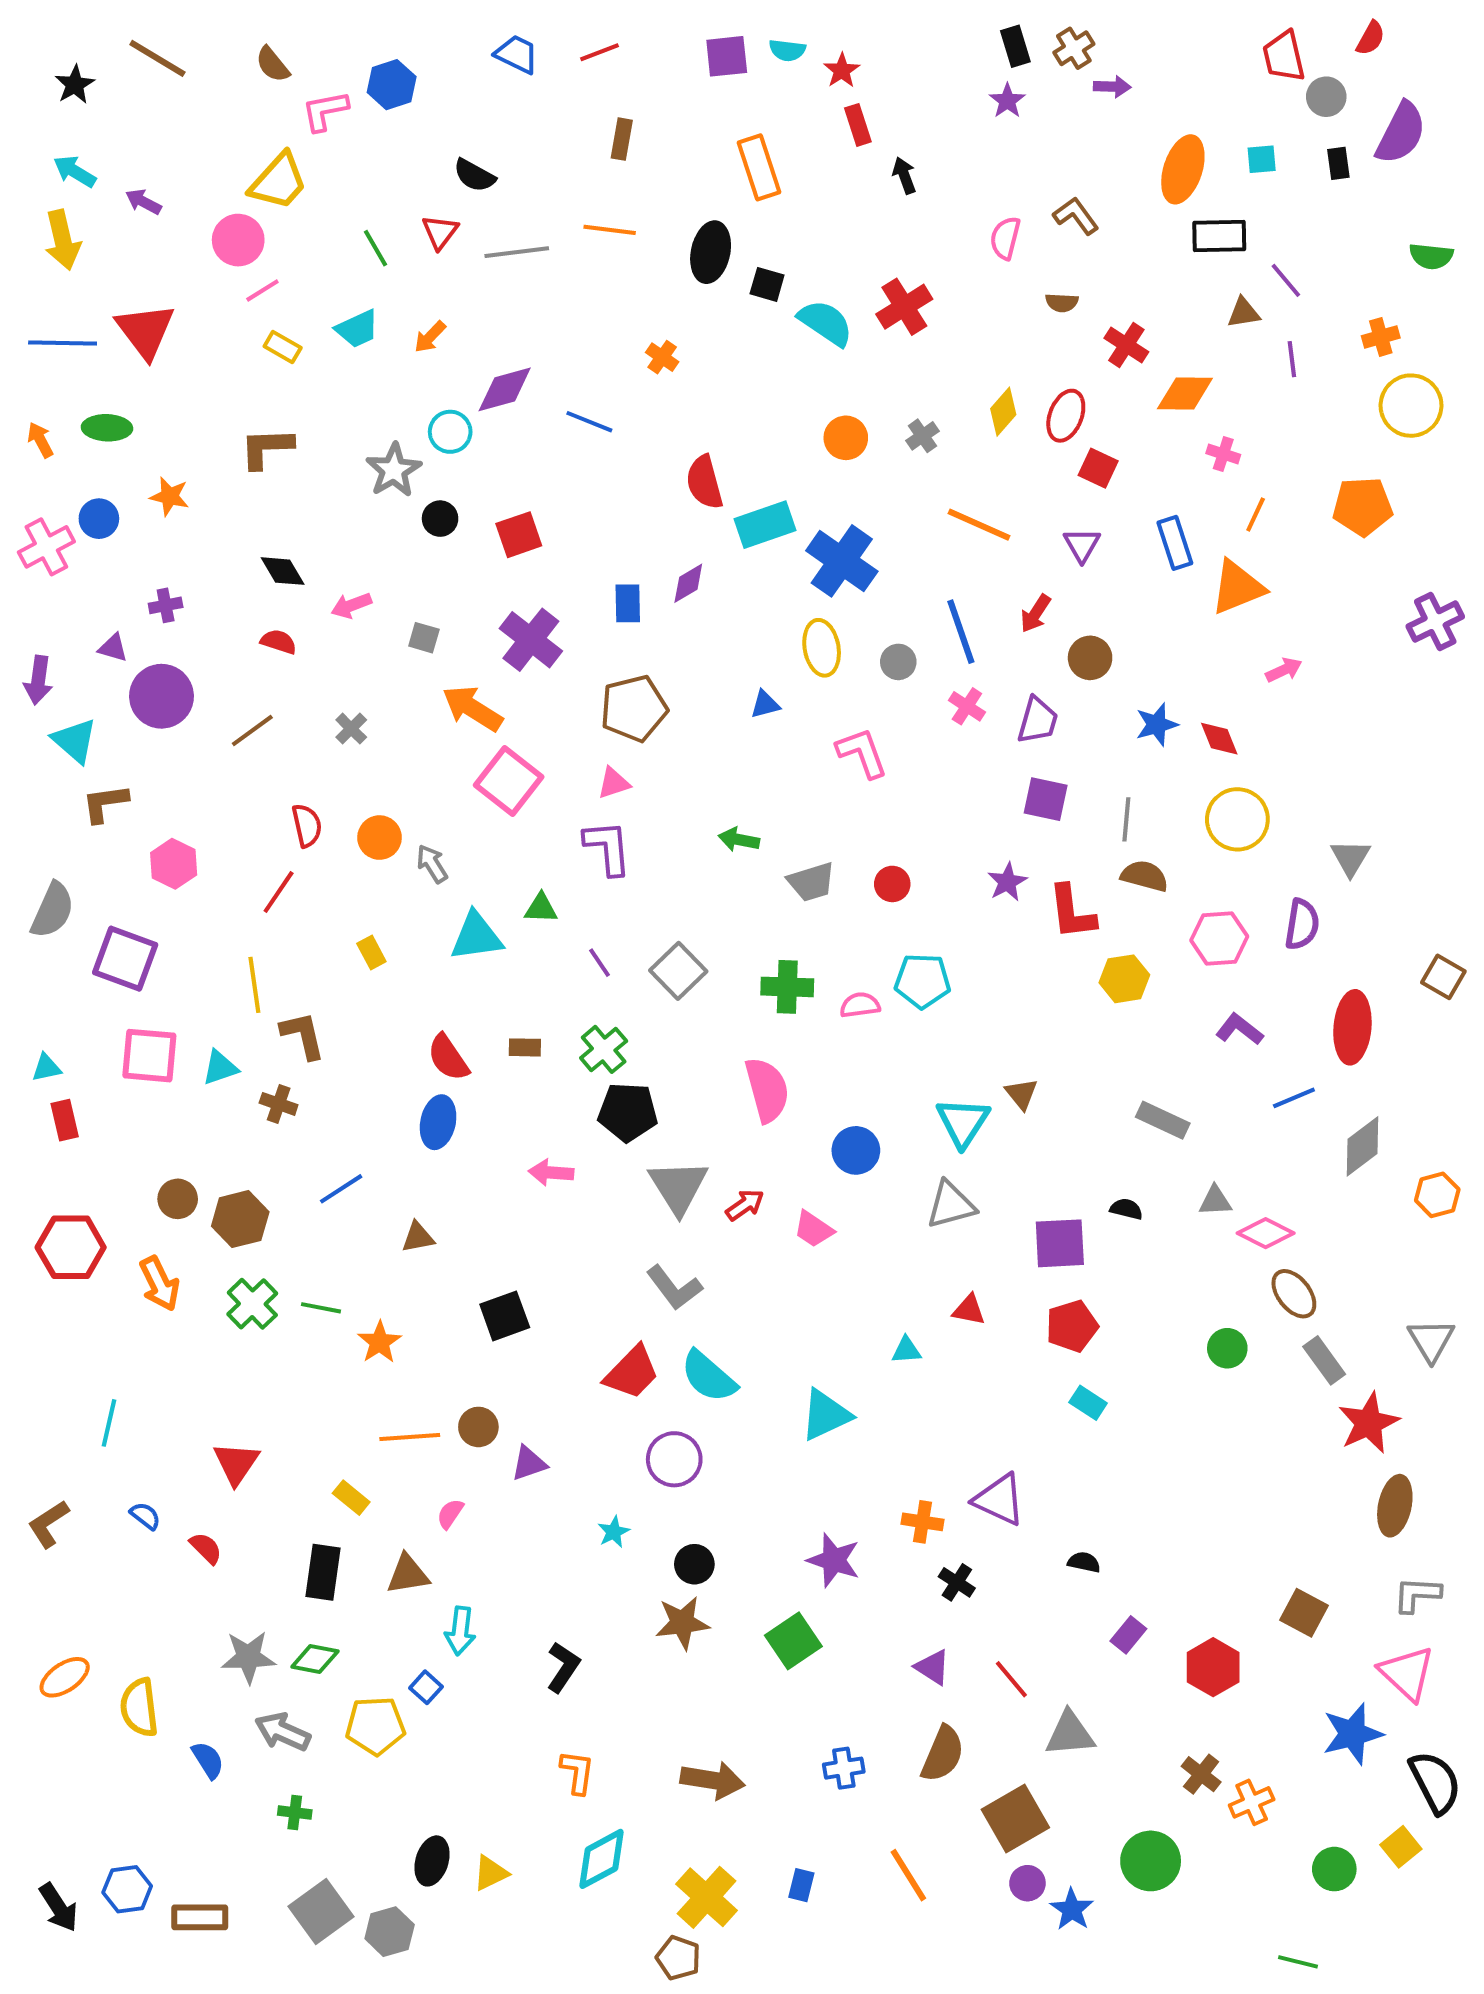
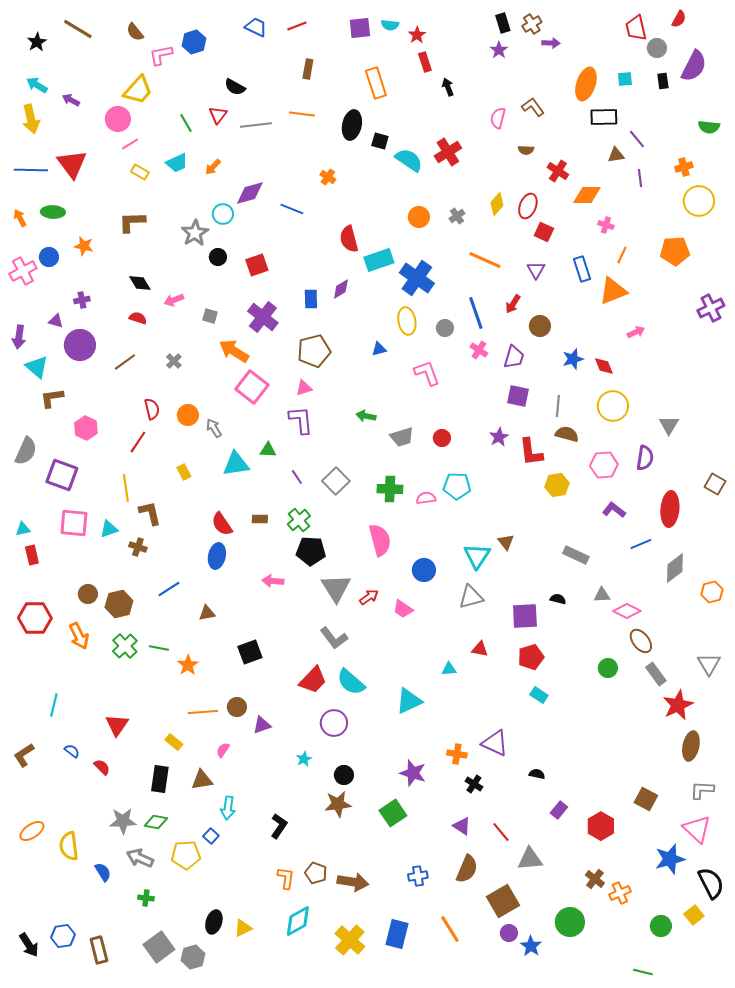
blue rectangle: (801, 1885) -> (397, 934), size x1.8
brown rectangle: (200, 1917) -> (99, 950), turned 76
brown pentagon: (678, 1958) -> (316, 873), moved

